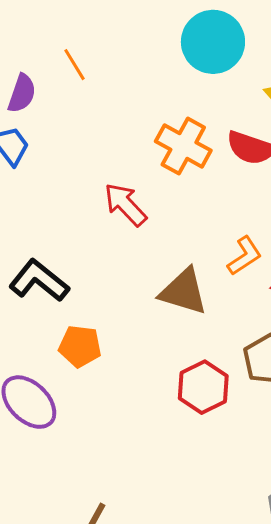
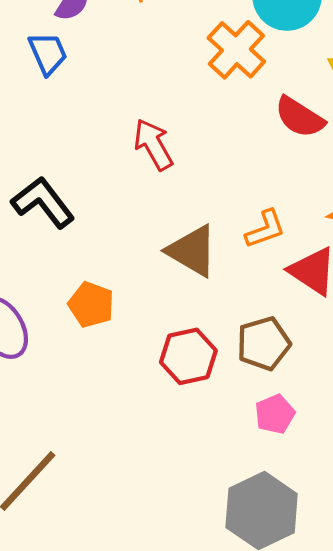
orange cross: (183, 146) -> (236, 50), moved
orange pentagon: (80, 346) -> (91, 305), moved

